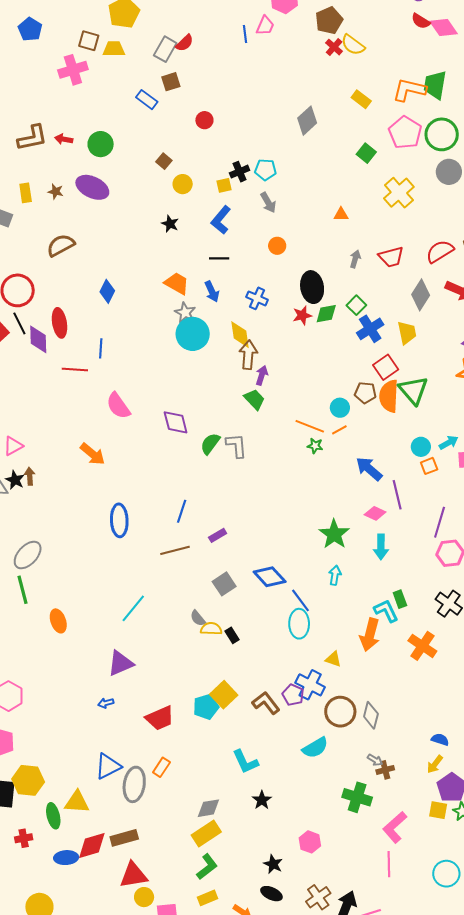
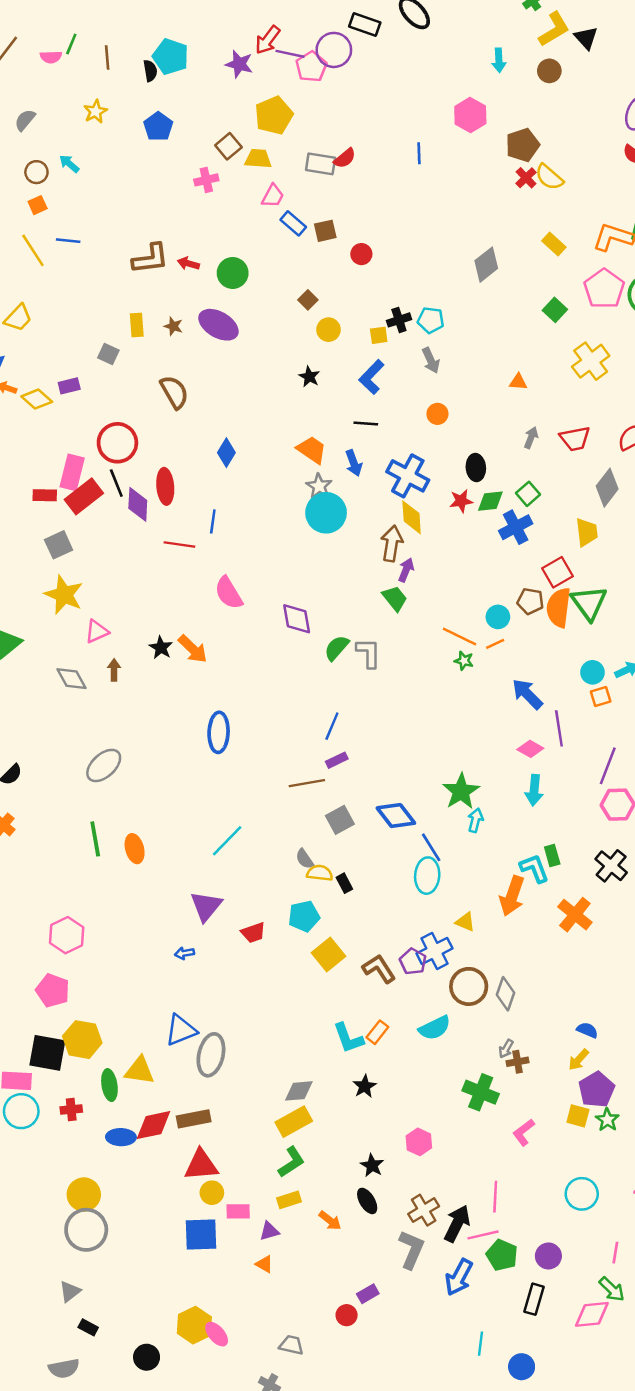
pink trapezoid: (265, 26) -> (273, 196), moved
brown square: (89, 41) -> (228, 146), turned 30
gray rectangle: (165, 49) -> (321, 164), turned 65
pink cross: (73, 70) -> (206, 180), size x0.7
brown square: (171, 82) -> (325, 231), moved
brown semicircle: (61, 245) -> (174, 392), turned 84
black ellipse: (312, 287) -> (476, 468), size x0.7
blue cross: (257, 298) -> (408, 476), size x1.6
blue cross: (370, 329) -> (516, 527), moved
yellow diamond: (240, 335) -> (412, 517), moved
black star: (15, 480) -> (161, 648), moved
blue line: (182, 511) -> (332, 726), moved
green star: (334, 534) -> (461, 791), moved
brown line: (175, 550) -> (307, 783), moved
green line: (22, 590) -> (95, 839), moved
purple triangle: (120, 663) -> (206, 906), turned -32
blue cross: (310, 685) -> (435, 951), turned 32
cyan pentagon: (206, 707) -> (304, 916), moved
red trapezoid: (160, 718) -> (253, 933), moved, size x0.7
gray arrow: (375, 760) -> (506, 1049), turned 84
orange rectangle: (161, 767) -> (377, 1032), moved
pink L-shape: (395, 827) -> (524, 1132), size x0.7
pink line: (389, 864) -> (495, 1197), moved
black ellipse: (271, 894) -> (367, 1201), turned 30

